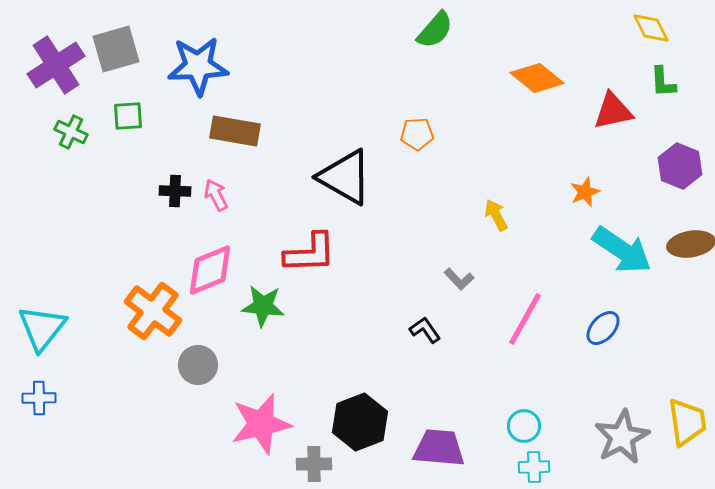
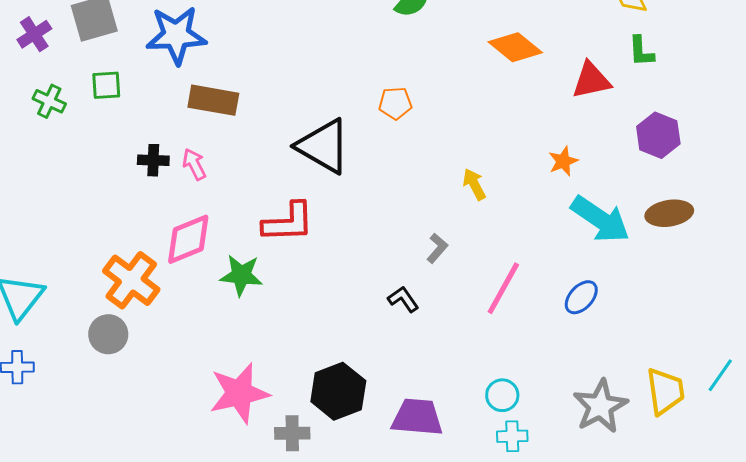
purple cross: (56, 65) -> (34, 34), size x0.6
gray L-shape: (459, 279) -> (437, 248), turned -96
gray circle: (198, 365) -> (108, 334), moved

